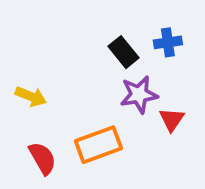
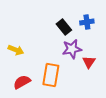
orange rectangle: (98, 145) -> (51, 75), turned -60
red semicircle: (42, 158) -> (22, 82), turned -90

